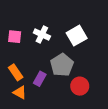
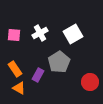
white cross: (42, 35) -> (40, 33), turned 35
red circle: (80, 86) -> (90, 82), moved

